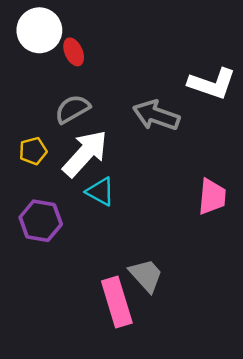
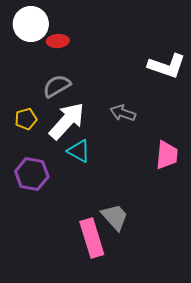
red ellipse: (74, 52) -> (58, 41), turned -70
gray arrow: (156, 115) -> (123, 113), moved, size x0.7

